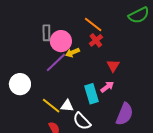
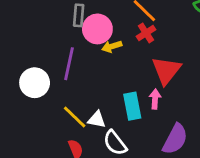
purple line: (56, 62) -> (69, 64), moved, turned -40
red triangle: (113, 66) -> (166, 70), size x1.6
pink arrow: (107, 87) -> (155, 99), turned -56

